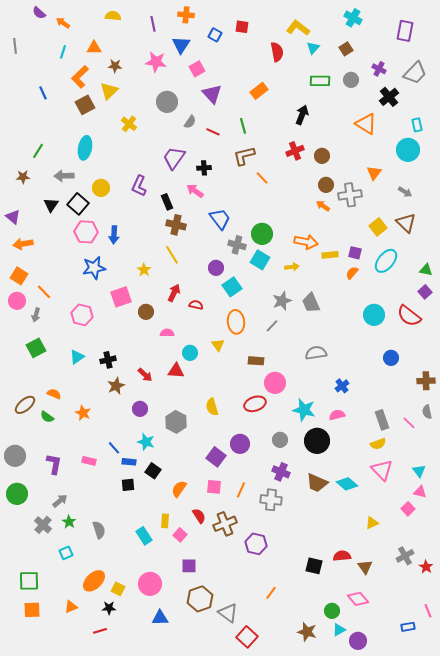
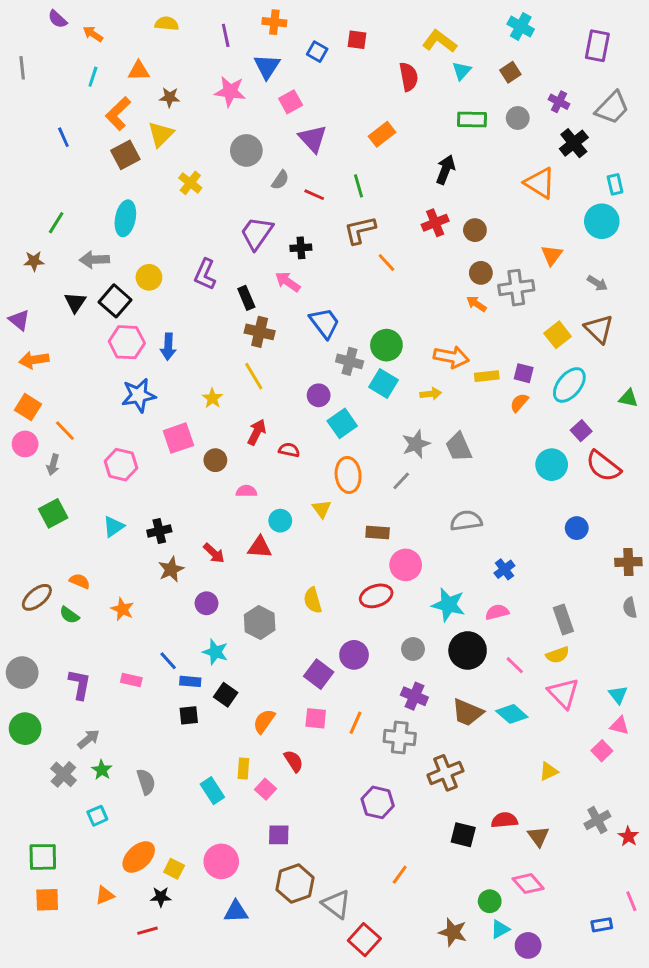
purple square: (425, 292) -> (581, 431), moved
pink line: (409, 423) -> (515, 665), moved
brown cross: (225, 524) -> (445, 773), moved

